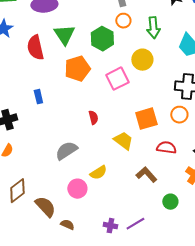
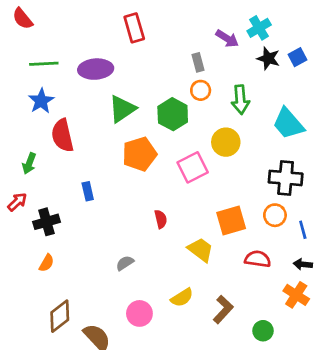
green triangle: (64, 35) -> (122, 109), turned 30
red semicircle: (35, 48) -> (62, 135), moved
gray semicircle: (66, 151) -> (125, 263), size x0.6
yellow semicircle: (98, 173) -> (182, 298), moved
brown L-shape: (146, 175) -> (223, 309), moved, turned 85

